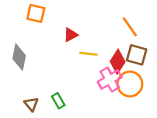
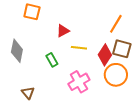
orange line: (130, 27) -> (116, 24), turned 66
pink cross: (110, 80) -> (79, 82), moved
green rectangle: (58, 101) -> (52, 60), moved

